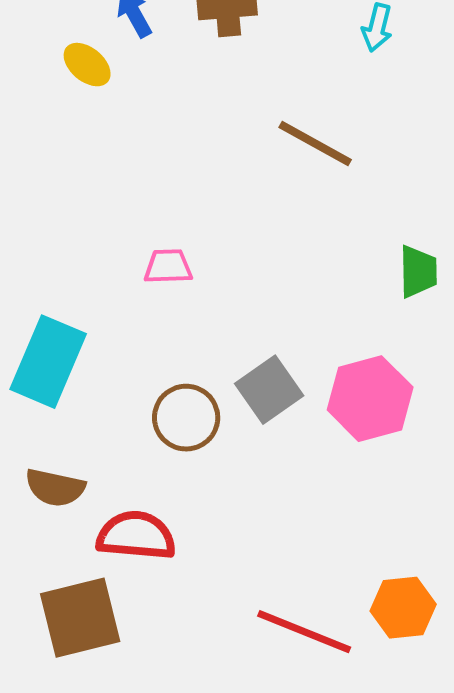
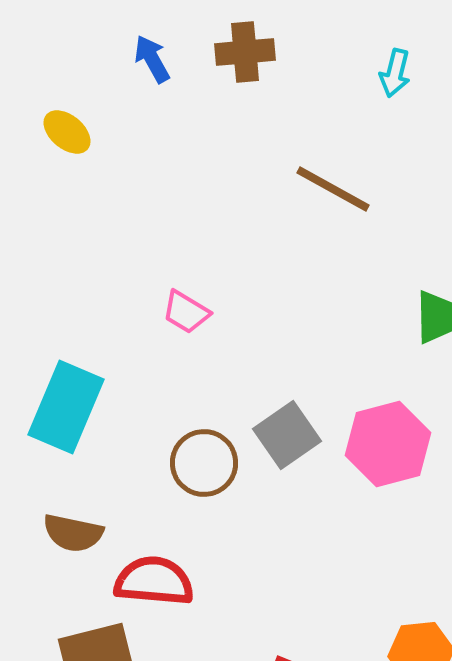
yellow ellipse: (87, 65) -> (67, 132), moved
pink trapezoid: (168, 267) -> (186, 312), turned -147

